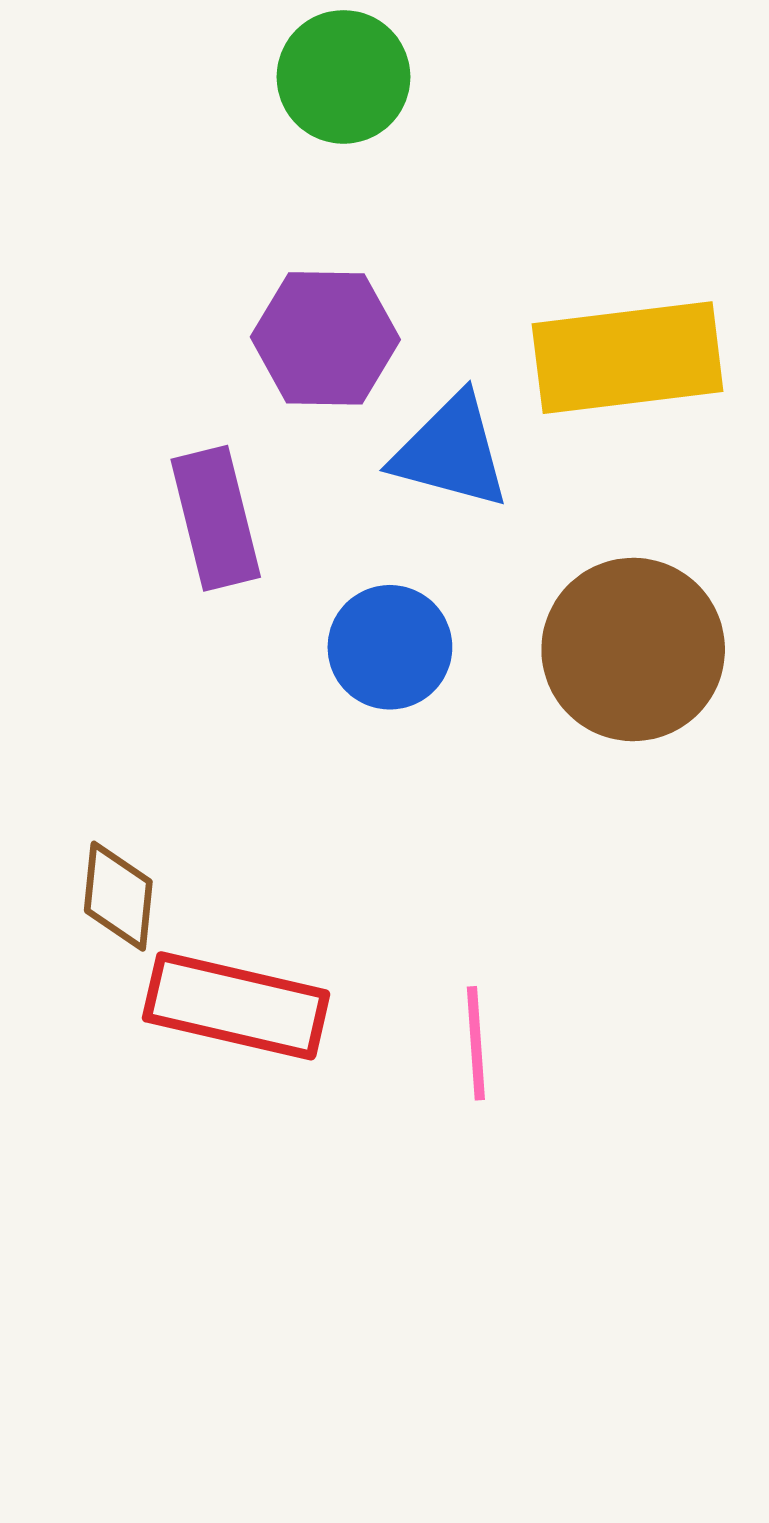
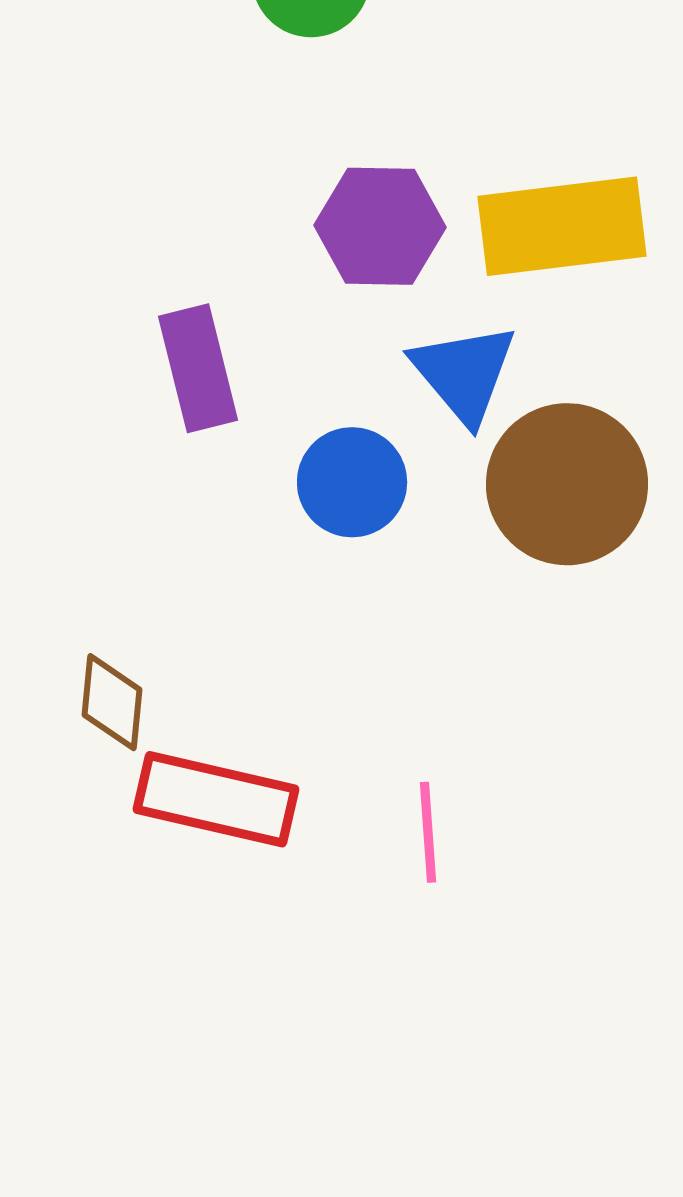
purple hexagon: (325, 338) -> (380, 226), moved
blue triangle: (451, 451) -> (464, 373), moved, turned 35

